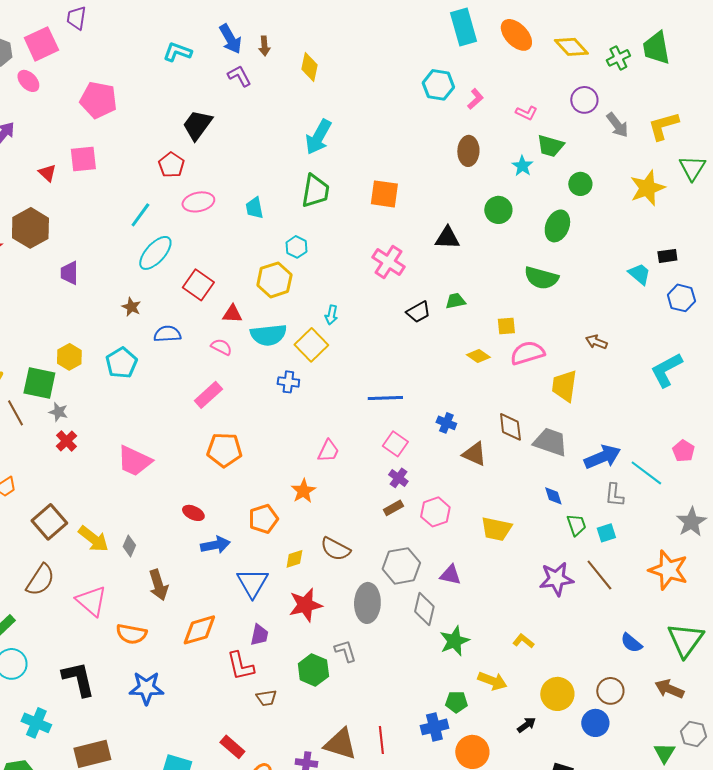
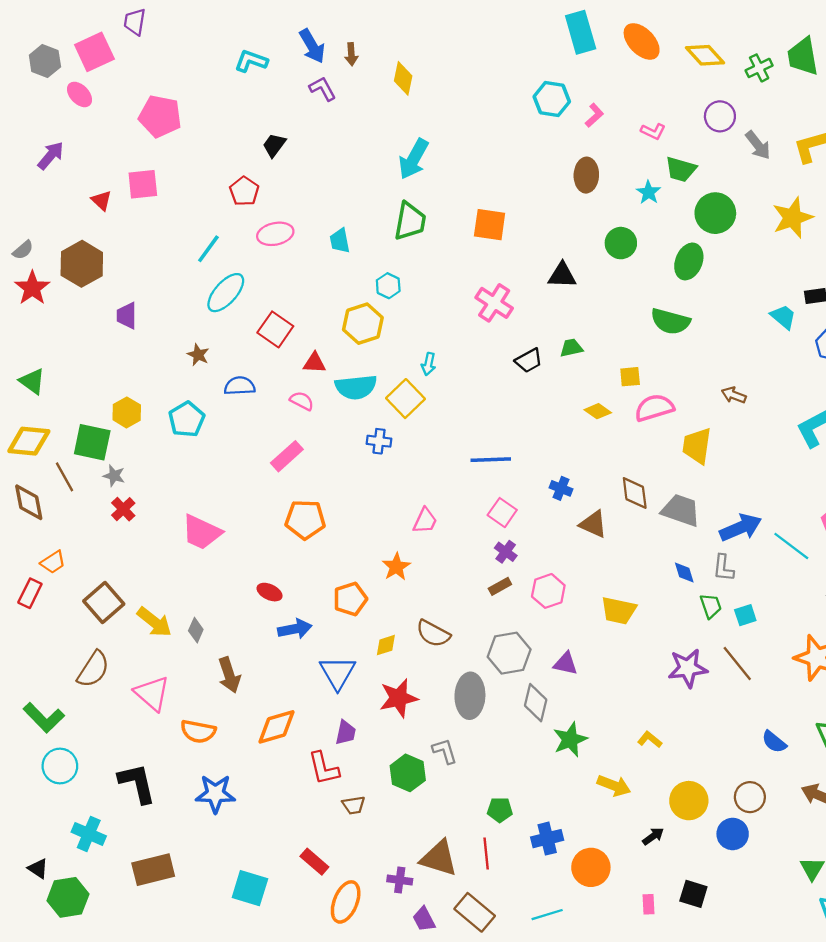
black trapezoid: (197, 125) -> (274, 145), size x0.7
green circle: (580, 184) -> (715, 213), size x1.5
gray L-shape: (614, 495) -> (723, 568), moved
green pentagon: (456, 702) -> (500, 810), moved

